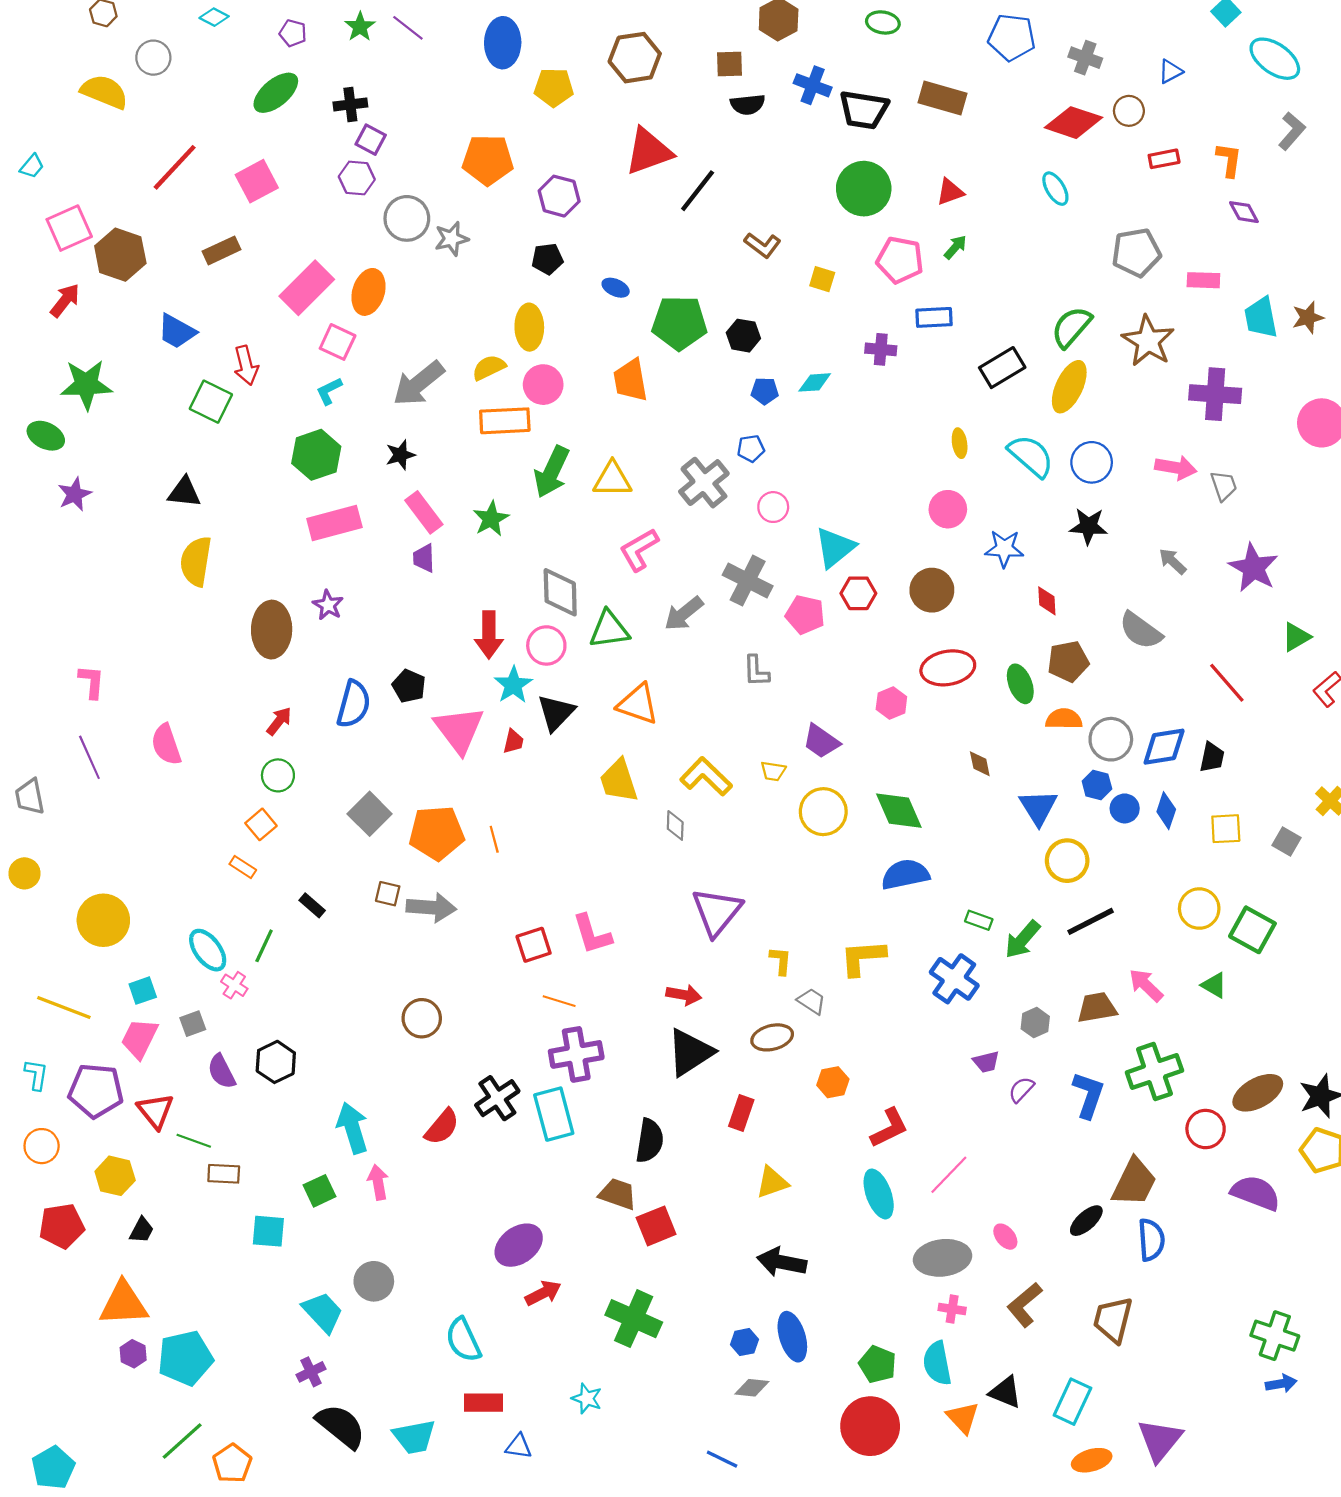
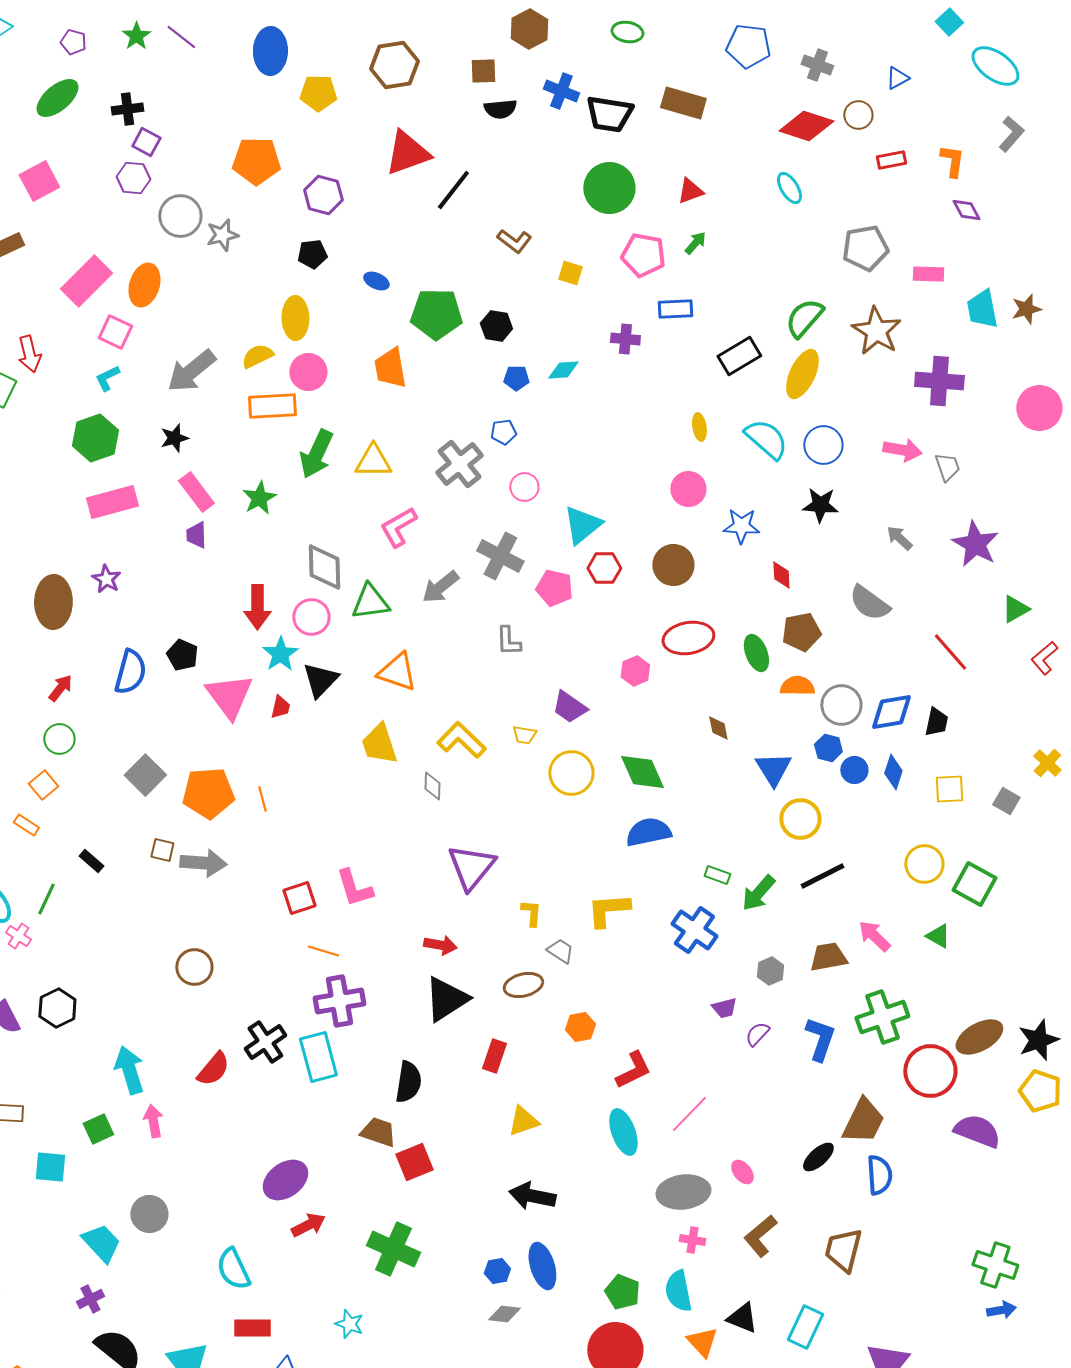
red circle: (1206, 1129) -> (930, 1071), size x1.4

